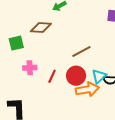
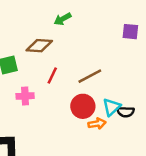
red line: (52, 76) -> (52, 75), moved
orange arrow: (87, 89) -> (97, 124), size x0.6

